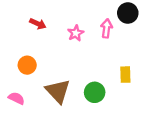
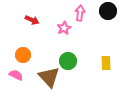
pink arrow: (106, 28) -> (80, 13), moved
green circle: (95, 92) -> (68, 61), moved
pink semicircle: (16, 98) -> (16, 75), moved

